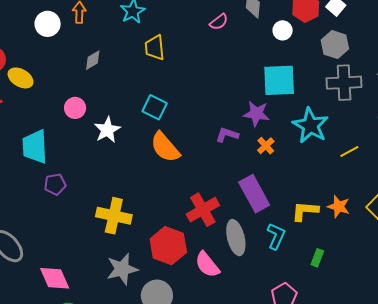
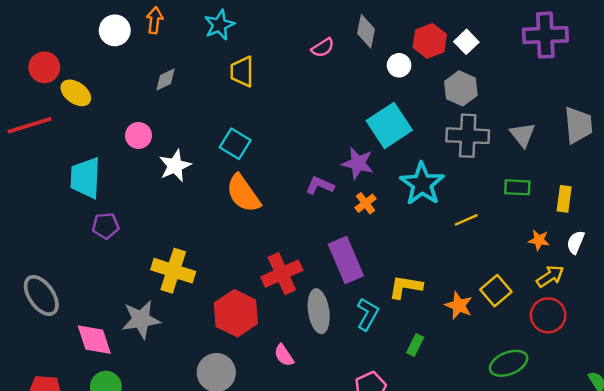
cyan square: (279, 80) -> (389, 125), turned -36
orange star: (339, 206) -> (459, 306), moved
pink semicircle: (207, 265) -> (284, 355), moved, size x0.7
gray star: (122, 269) -> (141, 319), moved

